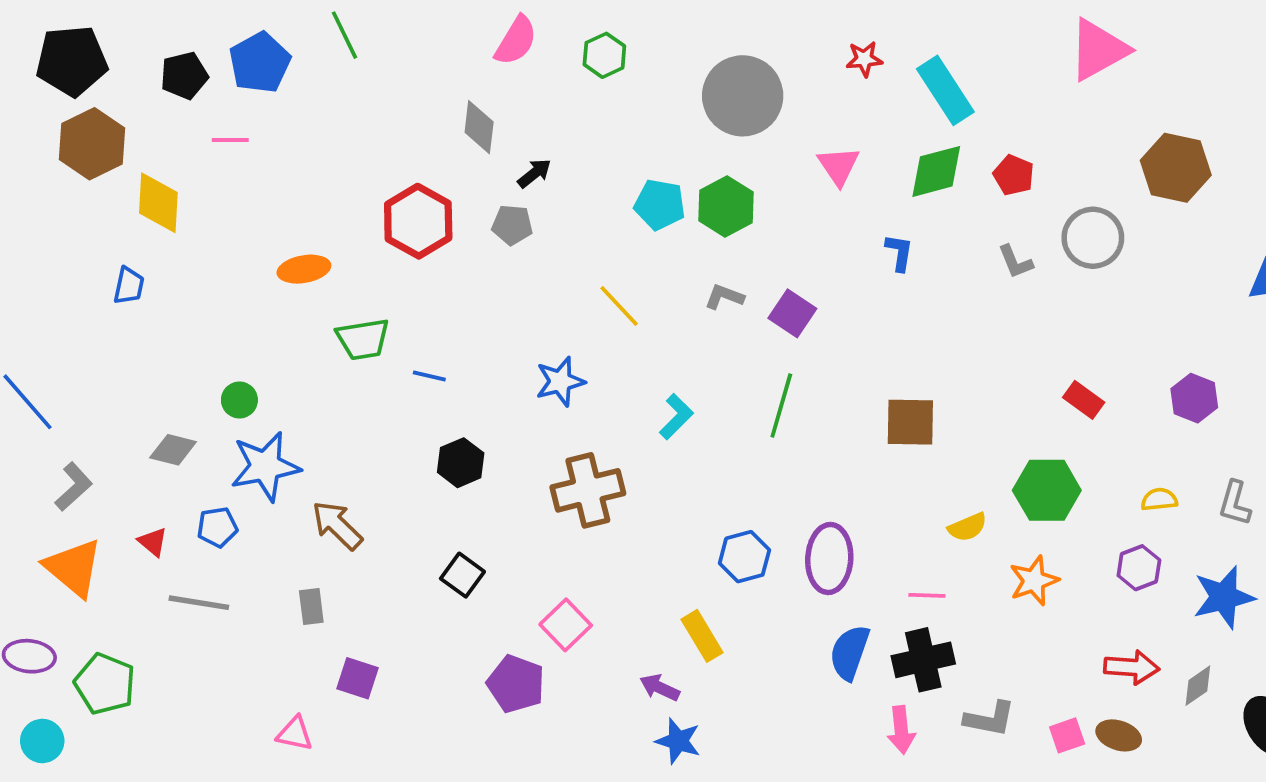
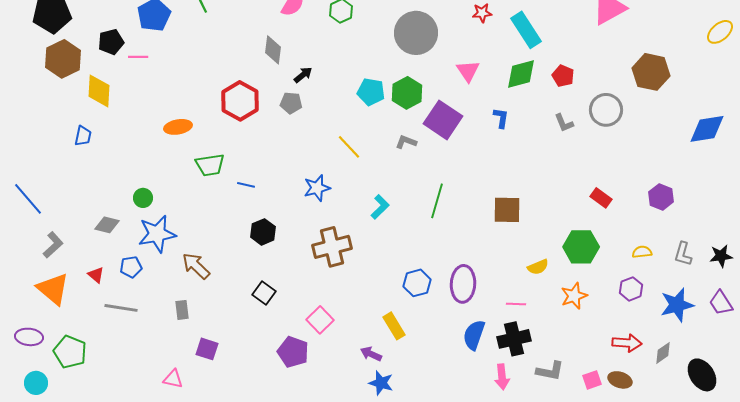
black pentagon: (184, 76) -> (111, 42), moved
purple square: (792, 313) -> (443, 120), moved, size x1.5

